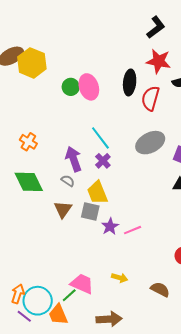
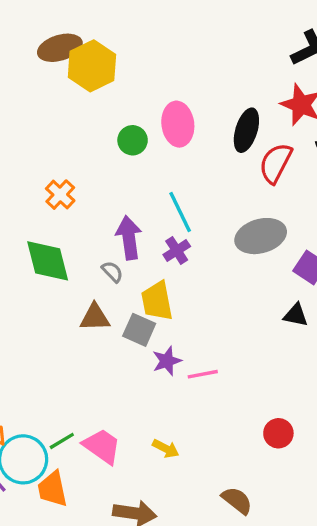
green circle: (71, 87) -> (133, 140), moved
brown triangle: (63, 209) -> (95, 317), turned 42
brown semicircle: (160, 289) -> (237, 500), moved
green line: (69, 295) -> (62, 441), moved

